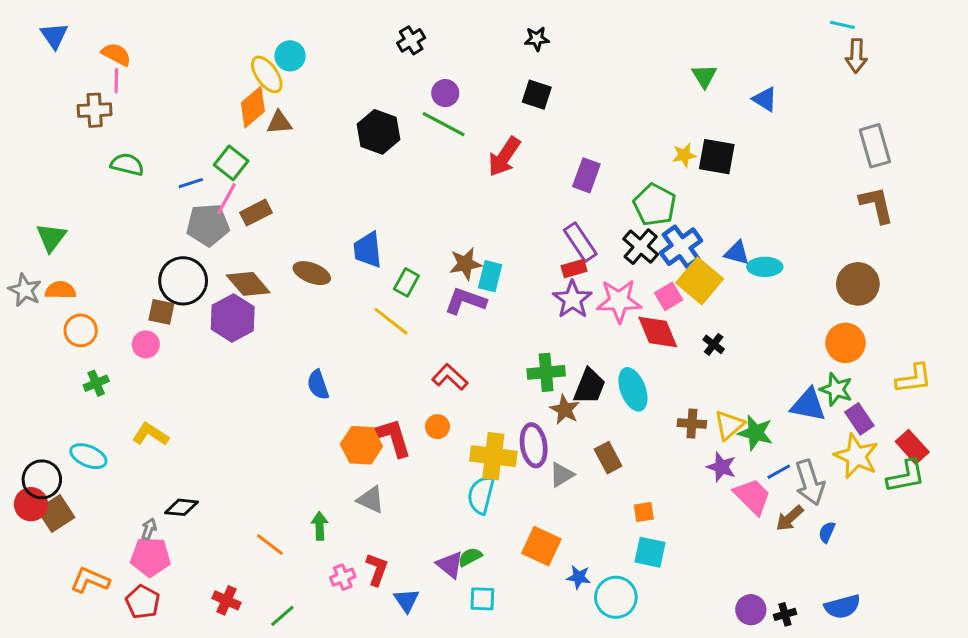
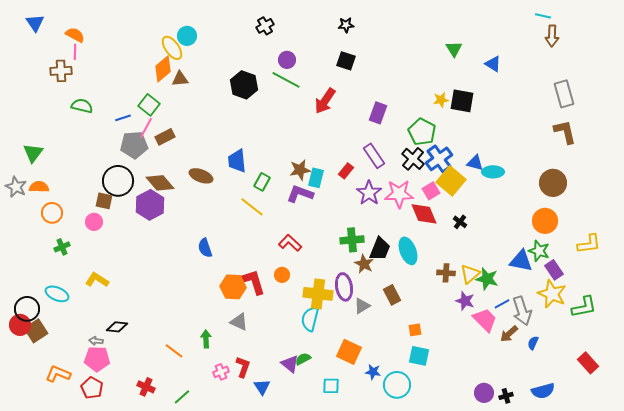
red rectangle: (574, 268) -> (346, 171), moved, turned -35
red rectangle: (912, 447) -> (588, 363), moved
gray arrow: (149, 529) -> (96, 341), turned -104
cyan square: (482, 599) -> (331, 386), moved

